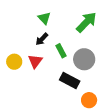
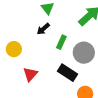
green rectangle: (61, 51) -> (61, 42), turned 48
red triangle: (35, 61) -> (30, 74), moved

